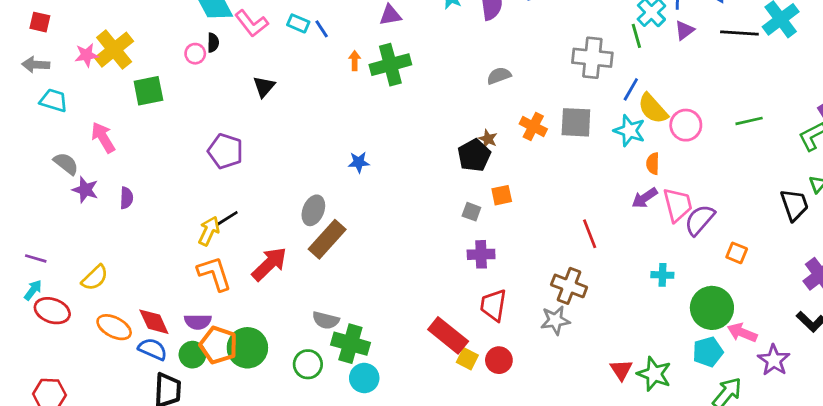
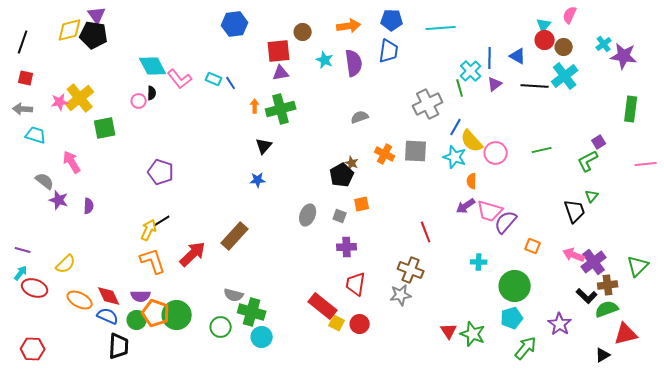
gray cross: (592, 58) -> (428, 104), turned -32
black triangle: (264, 87) -> (264, 146), moved
pink trapezoid: (678, 205) -> (490, 211), turned 120
gray ellipse: (313, 210) -> (308, 215), moved
pink arrow: (742, 333) -> (574, 255), moved

